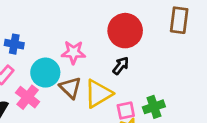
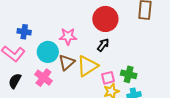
brown triangle: (70, 88) -> (67, 62), turned 36
pink cross: (28, 97) -> (43, 78), moved
green cross: (154, 107) -> (129, 74), turned 35

